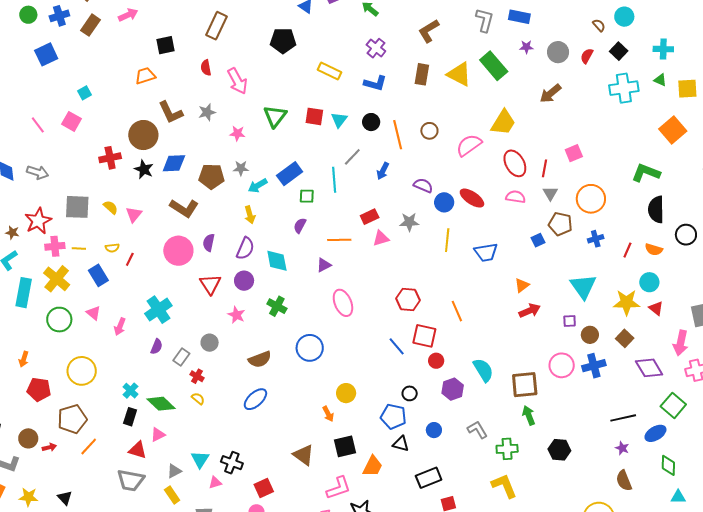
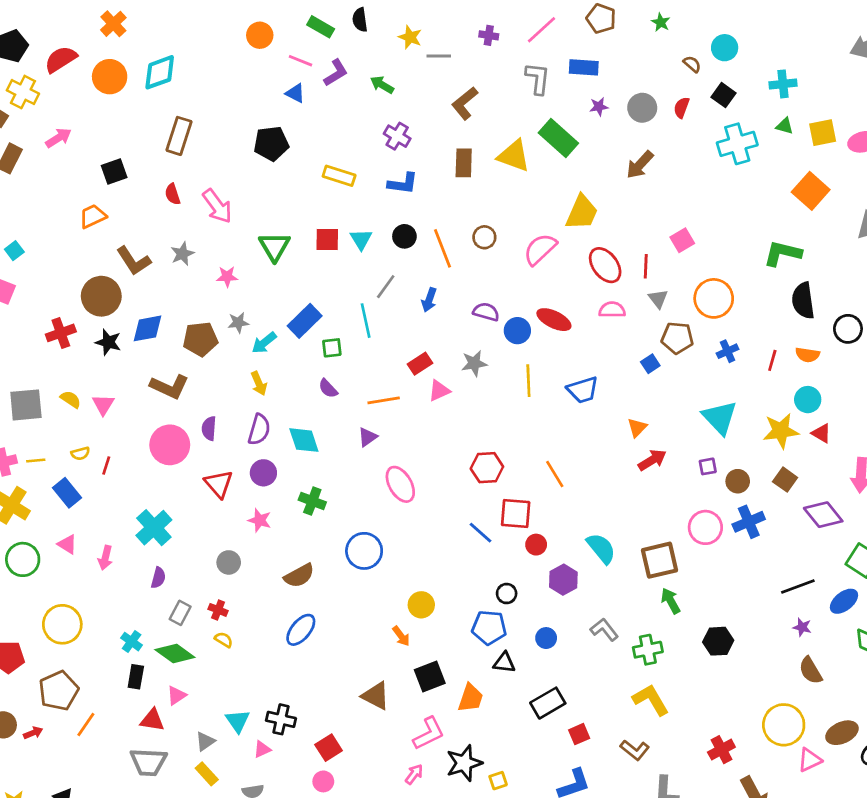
purple semicircle: (300, 225) -> (328, 388), turned -63
gray rectangle: (181, 357) -> (180, 613), moved

